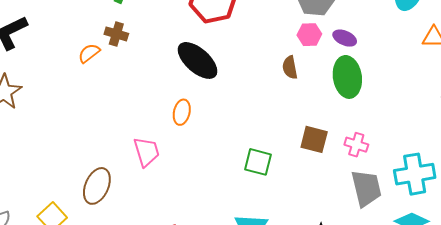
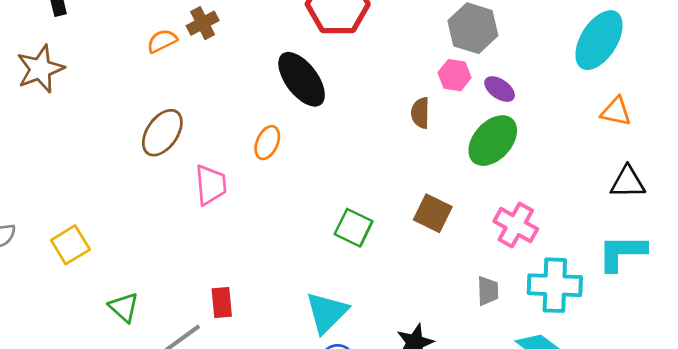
brown cross: (116, 34) -> (203, 23), turned 35
green ellipse: (347, 77) -> (493, 141), turned 39
pink cross: (356, 145) -> (516, 225), moved, size x1.4
brown ellipse: (97, 186) -> (162, 133), moved
gray trapezoid: (366, 188) -> (488, 291), size x0.6

